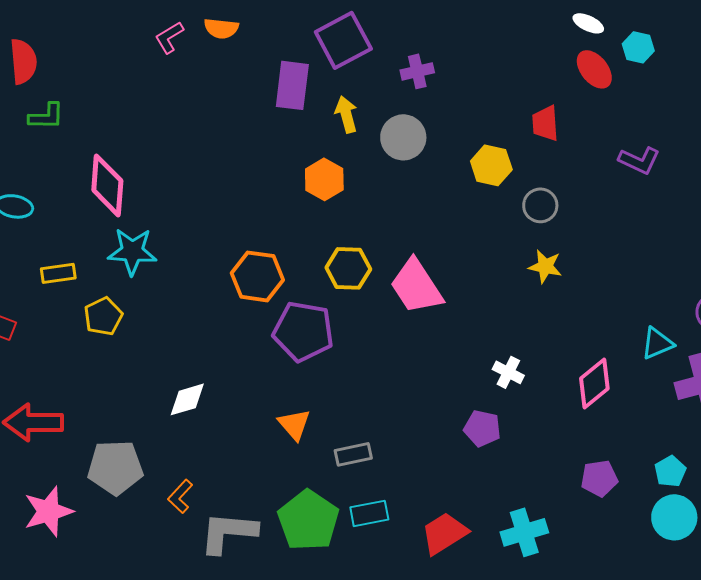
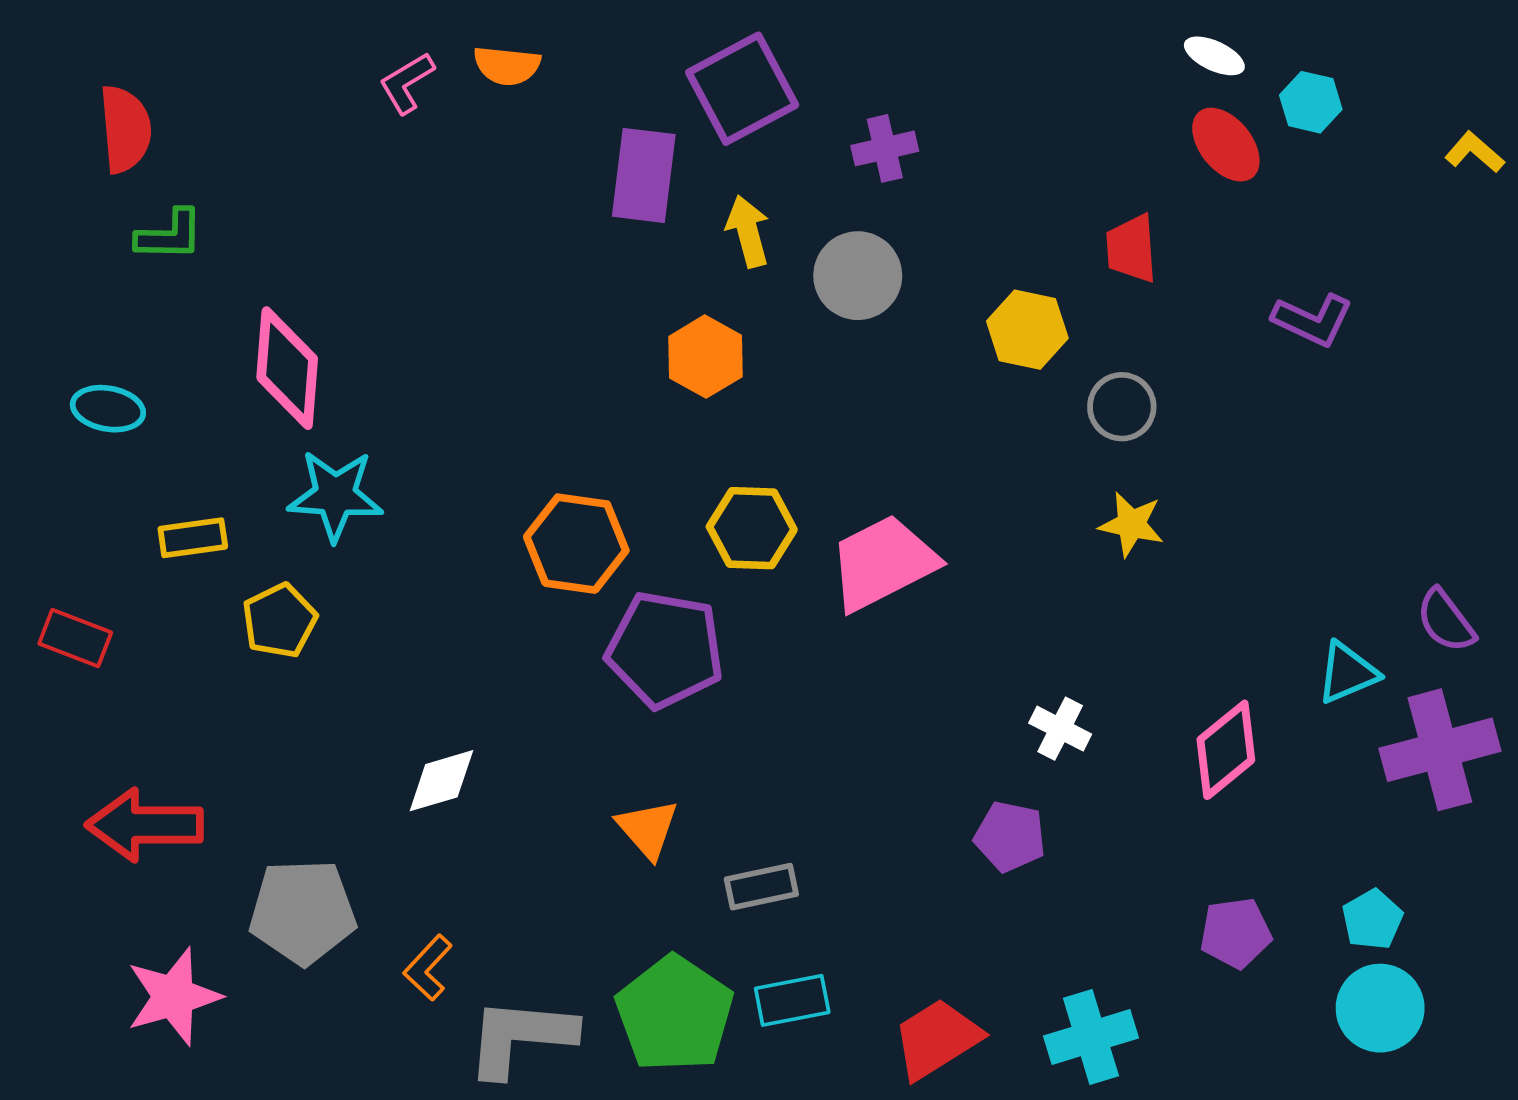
pink trapezoid: (416, 286) -> (883, 563), turned 96

